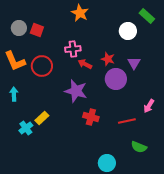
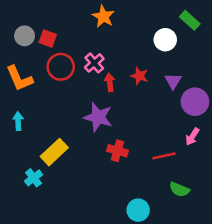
pink cross: (73, 49) -> (94, 63), turned -35
red arrow: (85, 64) -> (110, 82), turned 56
red circle: (42, 66) -> (61, 67), moved
purple circle: (116, 79) -> (195, 102), moved
yellow rectangle: (42, 118) -> (54, 152), size x1.5
cyan cross: (26, 128) -> (34, 178), moved

